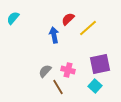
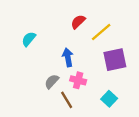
cyan semicircle: (13, 18) -> (29, 39), moved
blue arrow: (54, 35) -> (68, 57), moved
purple square: (100, 64) -> (115, 60), moved

